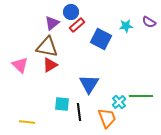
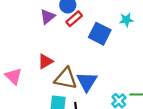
brown triangle: (47, 47) -> (66, 78), moved
pink triangle: (20, 65) -> (13, 76), moved

